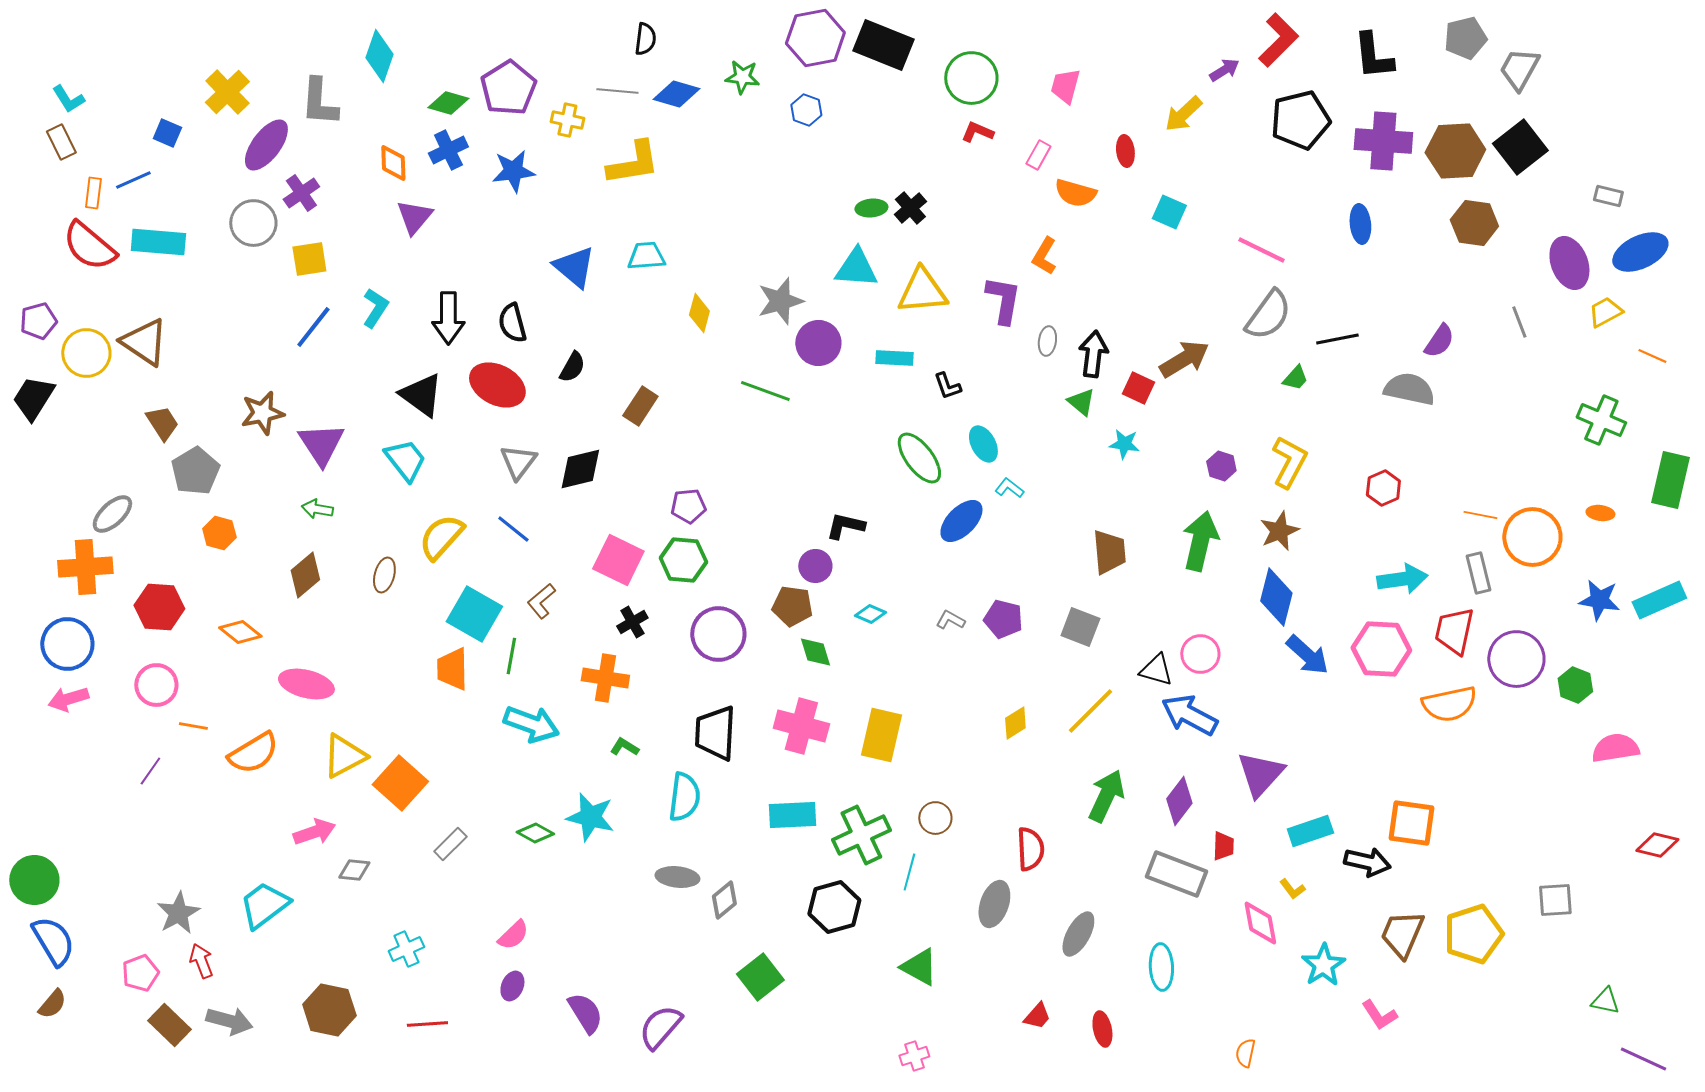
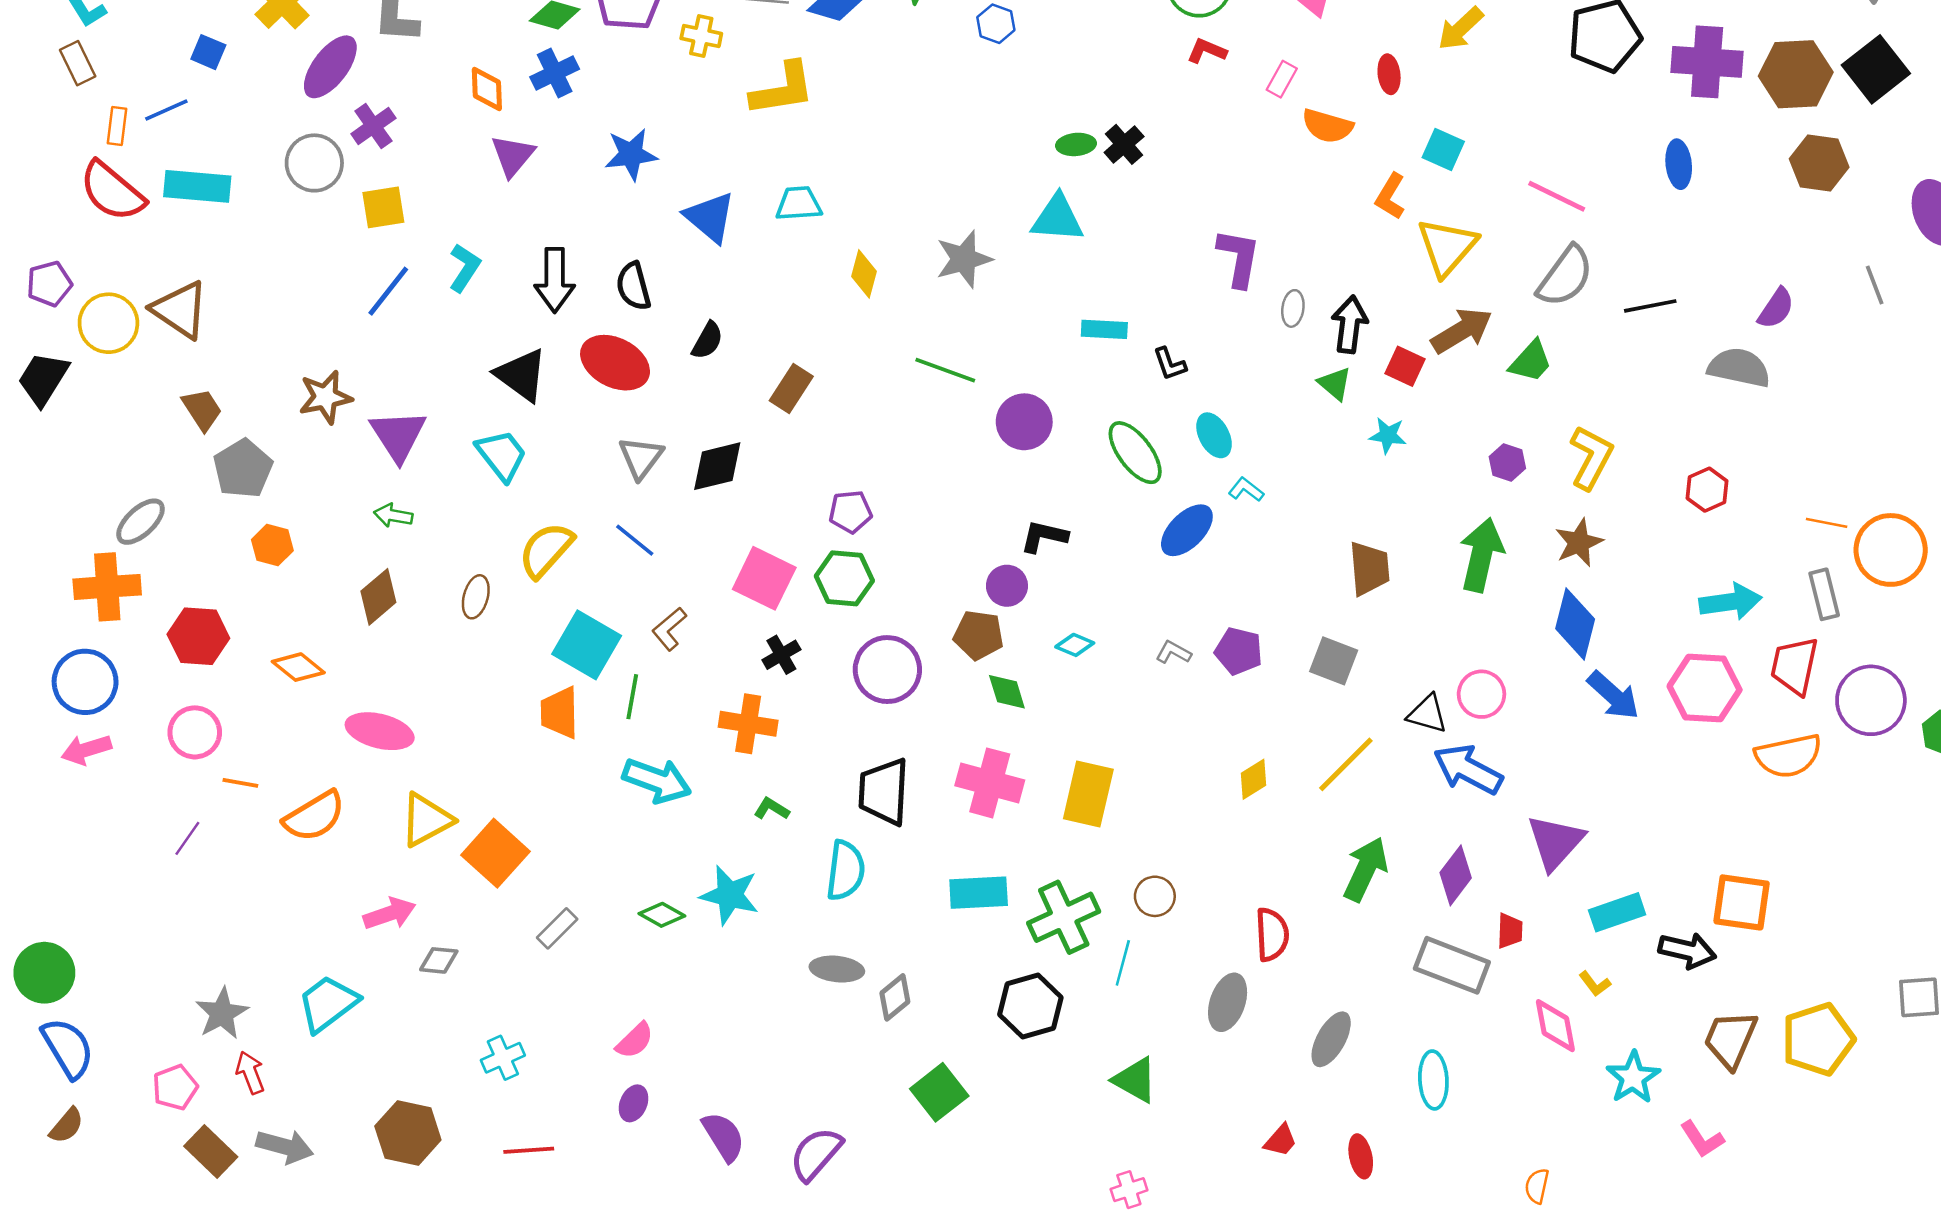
blue star: (513, 171) -> (631, 154), moved
orange L-shape: (1044, 256) -> (1390, 196), moved
yellow triangle: (922, 291) -> (1447, 247), moved, turned -44
purple circle: (818, 343) -> (1024, 422), moved
green trapezoid: (1295, 378) -> (1531, 361), moved, size x1.4

